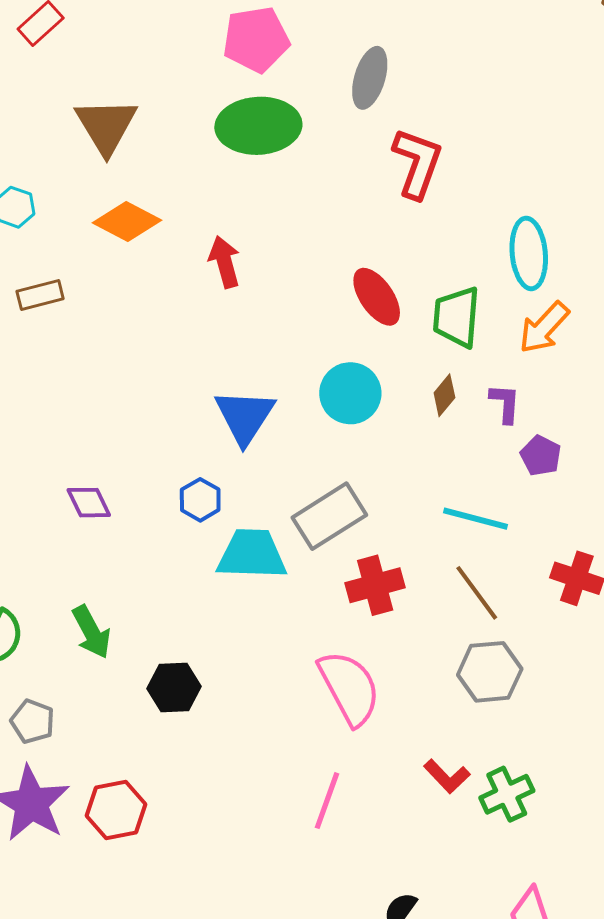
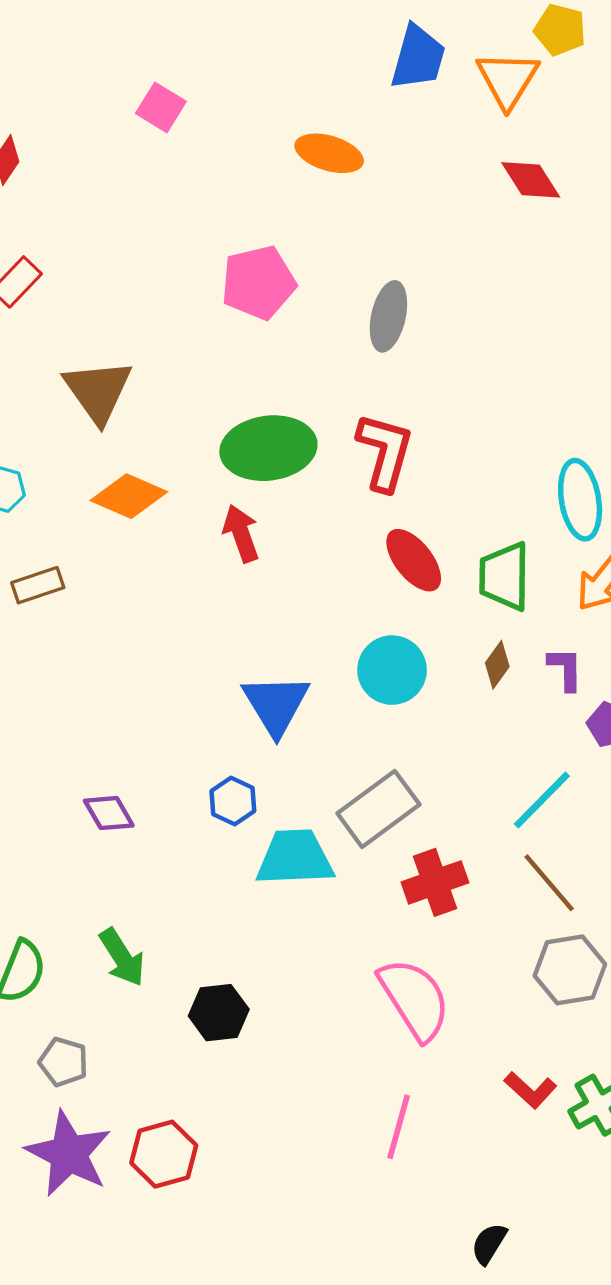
green ellipse: (258, 126) -> (268, 448), moved
red L-shape: (417, 163) -> (385, 452), moved
cyan line: (476, 519) -> (542, 800), turned -56

